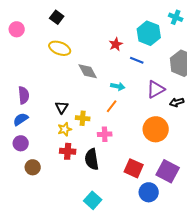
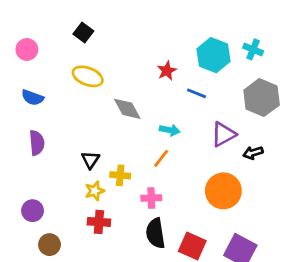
cyan cross: (176, 17) -> (253, 49), moved
blue semicircle: (21, 119) -> (33, 98), moved, turned -126
black semicircle: (92, 159) -> (156, 233), moved

